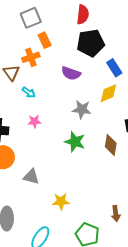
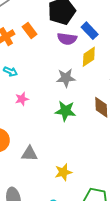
orange rectangle: (45, 40) -> (30, 31), moved
purple semicircle: (71, 73) -> (67, 39), moved

